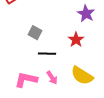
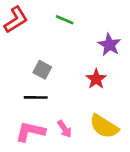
black line: (47, 54) -> (36, 97), moved

